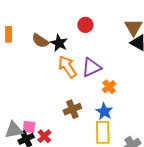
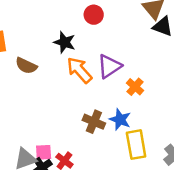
brown semicircle: (40, 41) -> (26, 66), moved
brown cross: (72, 109) -> (94, 122), turned -36
blue star: (104, 111) -> (120, 119), moved

